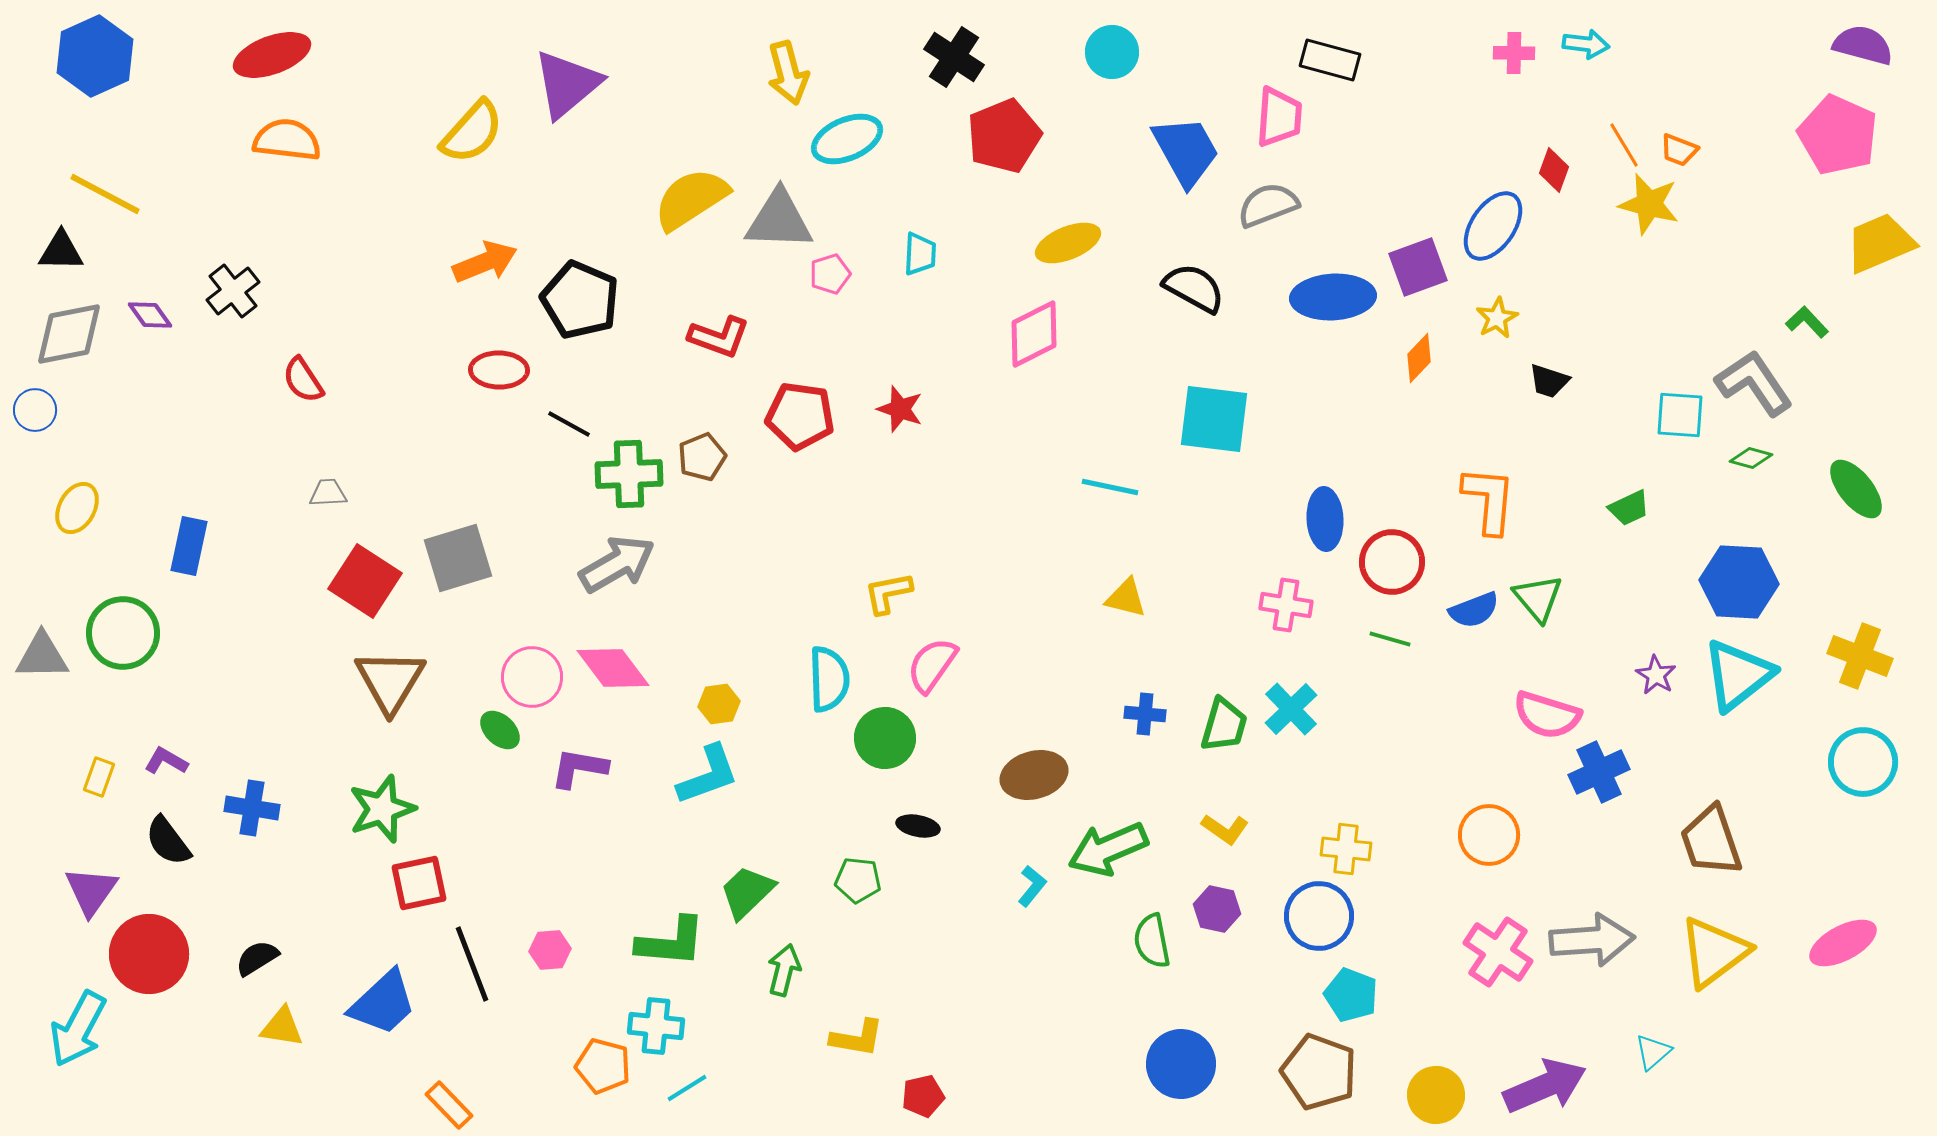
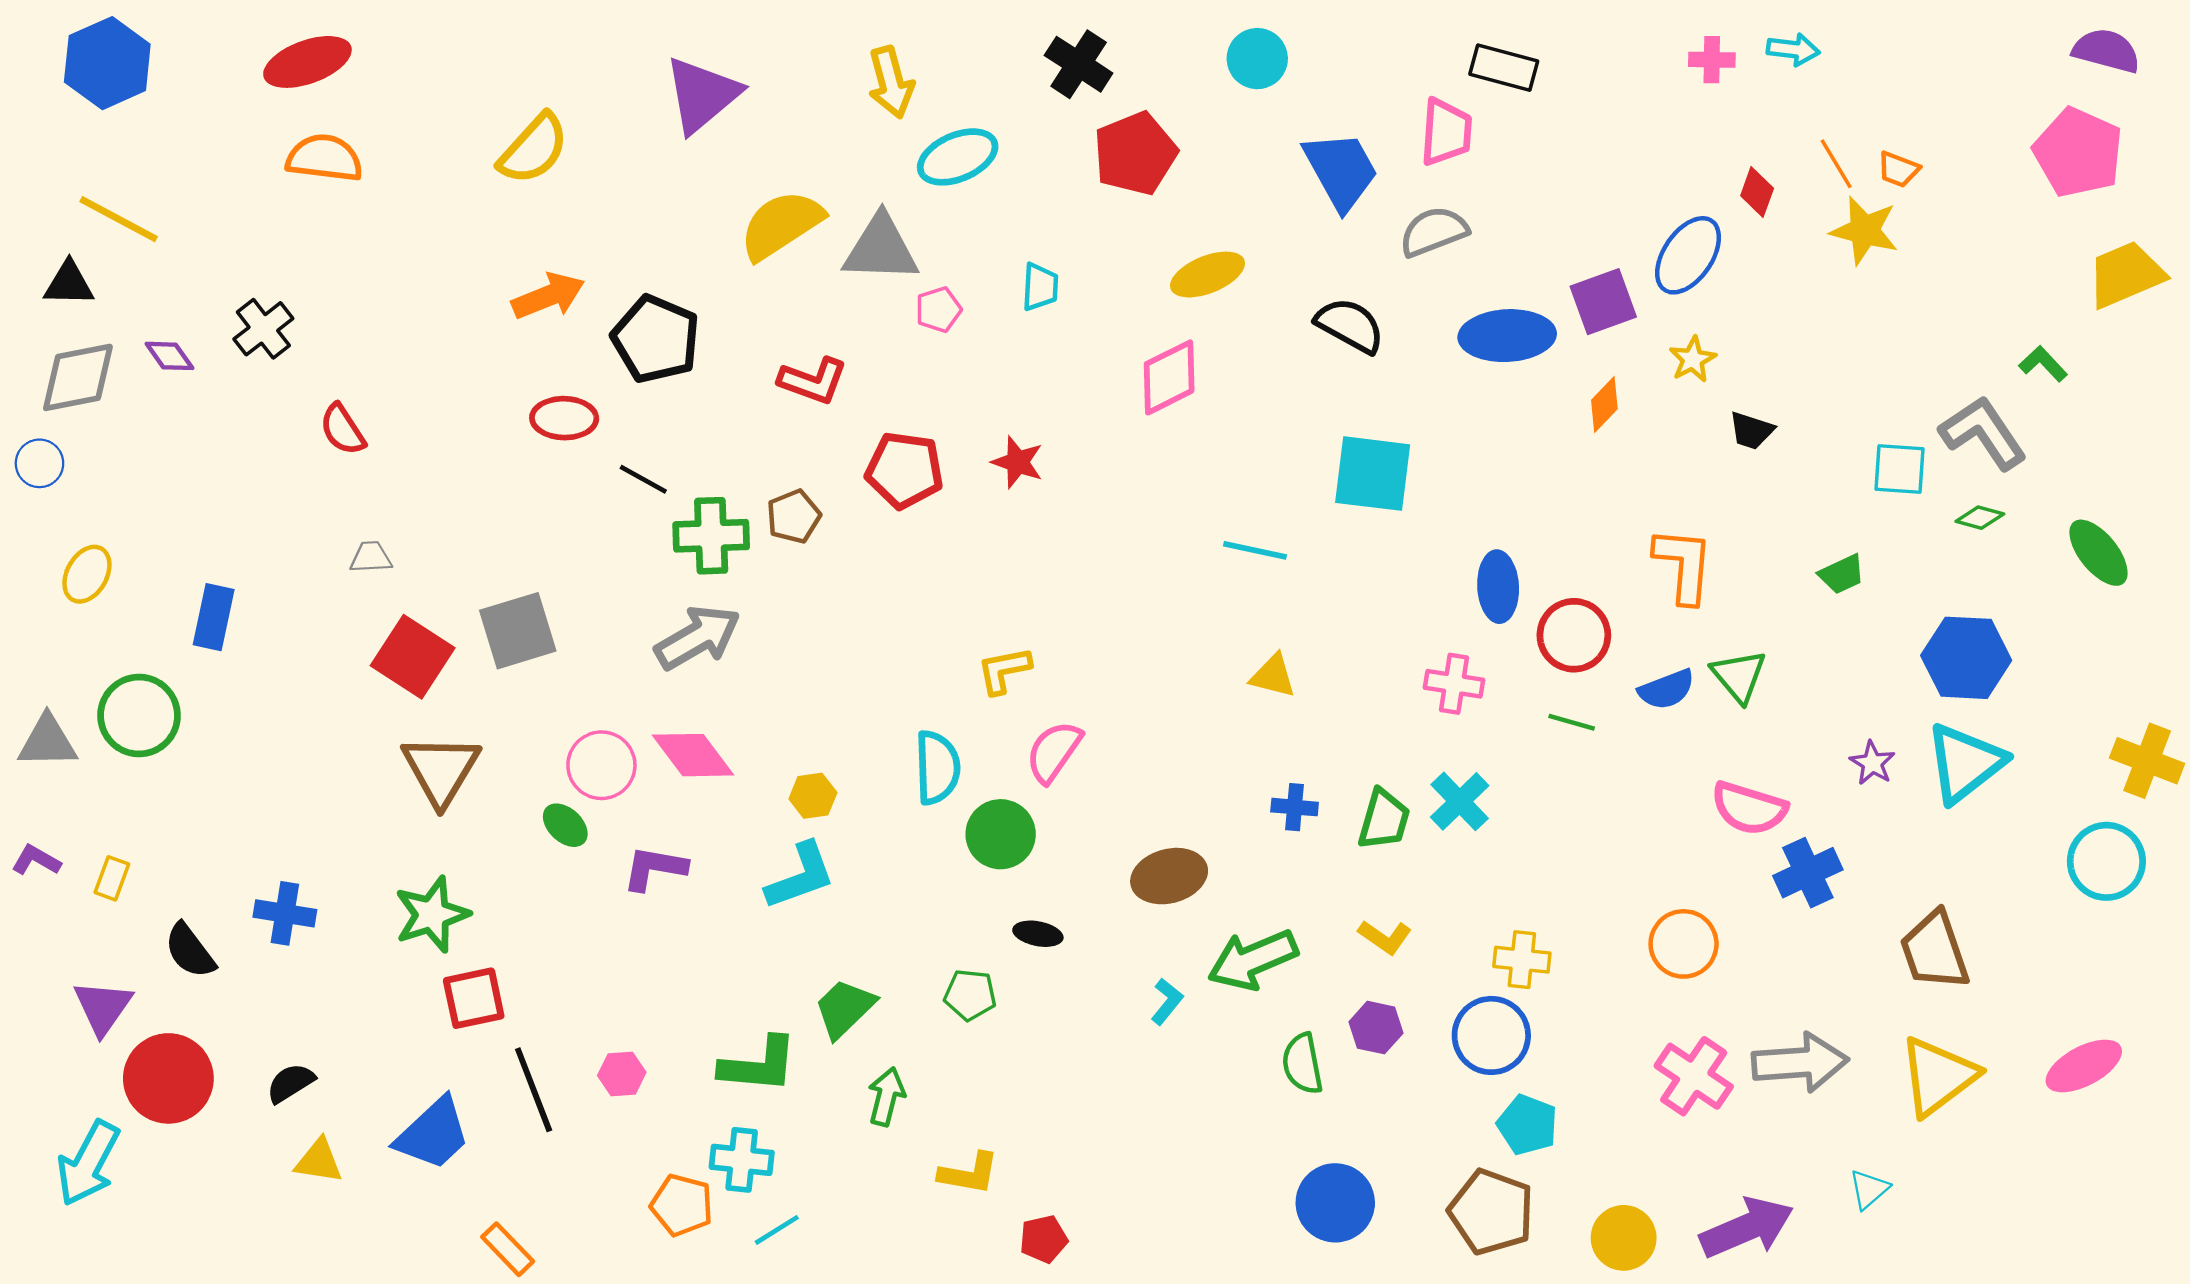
purple triangle: (567, 84) -> (702, 95), moved
yellow cross: (1860, 656) -> (2147, 761), moved
purple L-shape: (166, 761) -> (36, 860), moved

